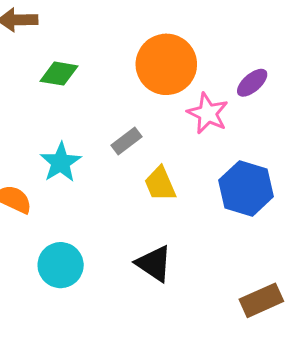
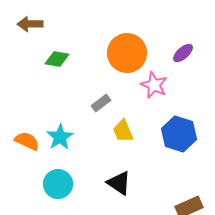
purple ellipse: (252, 83) -> (183, 53), moved
cyan star: (61, 162) -> (60, 137), moved

